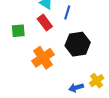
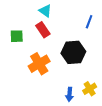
blue line: (67, 12) -> (89, 22), moved
blue arrow: (76, 88) -> (70, 94), turned -72

